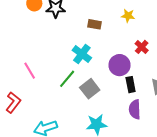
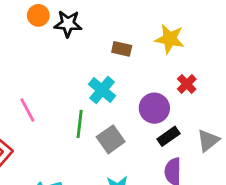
yellow star: (128, 16) -> (170, 39), size x1.5
green line: (67, 79) -> (80, 124), turned -36
black rectangle: (131, 85) -> (169, 136), turned 63

